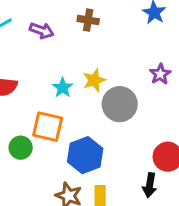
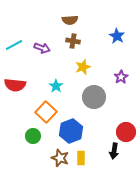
yellow star: (94, 80) -> (83, 67), moved
orange square: (48, 127) -> (46, 112), turned 30
green circle: (21, 148) -> (33, 136), moved

